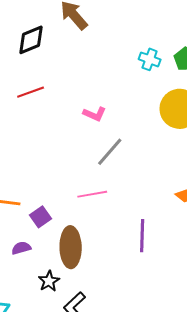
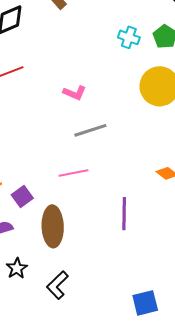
gray line: (110, 152) -> (90, 130), turned 32
black star: (49, 281) -> (17, 268), moved

